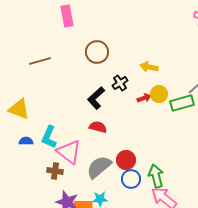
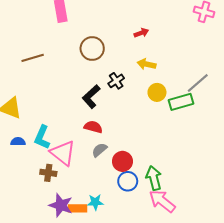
red arrow: (144, 98) -> (141, 33), moved
gray semicircle: (99, 167) -> (99, 150), moved, size x0.6

